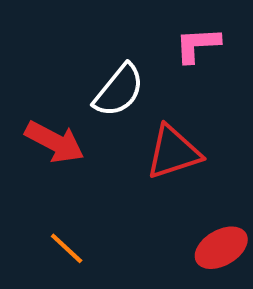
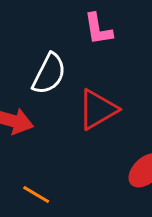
pink L-shape: (197, 45) -> (98, 29), turned -84

